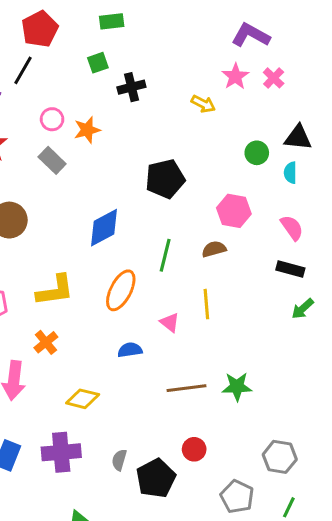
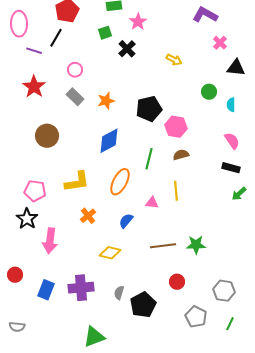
pink star: (235, 76) -> (138, 22), moved
black cross: (131, 87) -> (127, 49), turned -30
orange star: (87, 130) -> (106, 101), moved
black triangle: (298, 138) -> (236, 68), moved
pink hexagon: (234, 211) -> (176, 127), moved
pink triangle: (170, 322) -> (152, 203), turned -32
orange cross: (46, 342) -> (88, 216), moved
blue semicircle: (130, 350) -> (126, 221), turned -42
yellow diamond: (83, 399) -> (110, 253), moved
red circle: (194, 449) -> (177, 282), moved

